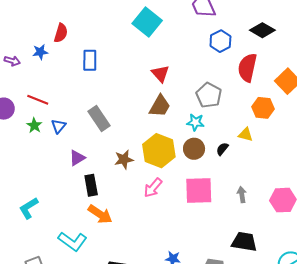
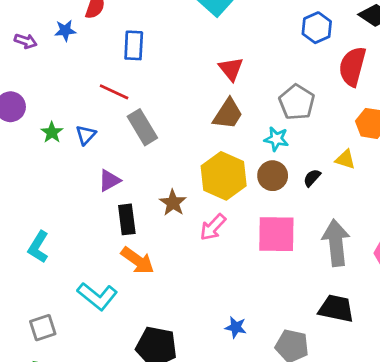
red line: (38, 100) -> (114, 92), moved
brown star: (124, 159) -> (173, 203), moved, turned -30
gray arrow: (242, 195) -> (336, 243), size x2.0
cyan L-shape: (29, 208) -> (38, 247), turned -30

